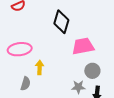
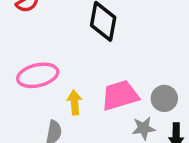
pink trapezoid: (83, 46) -> (120, 95), moved

